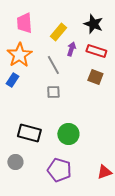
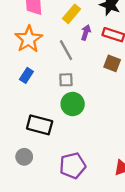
blue rectangle: (12, 80) -> (26, 75), moved
green circle: (68, 134) -> (73, 104), moved
purple pentagon: (59, 170) -> (73, 166), turned -30

